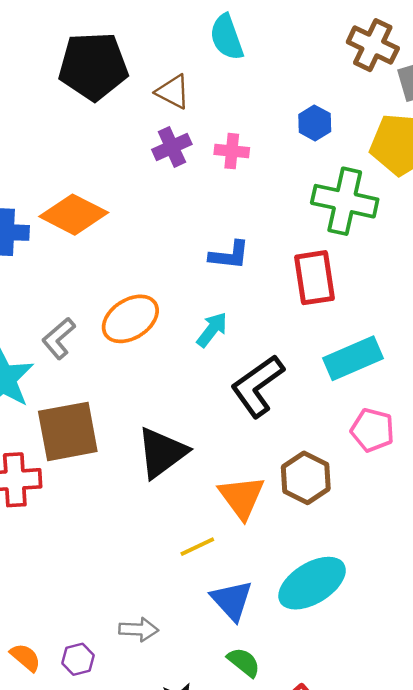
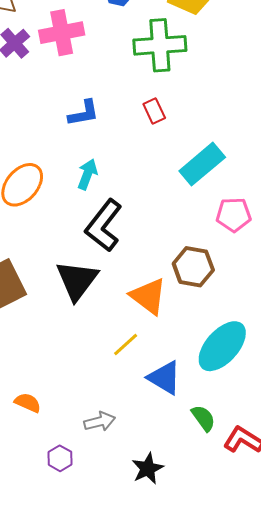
pink cross: (232, 151) -> (62, 33), size x1.6
red rectangle: (314, 278) -> (154, 111), size x0.6
black L-shape: (257, 386) -> (104, 225), moved
orange semicircle: (25, 657) -> (28, 403), moved
green semicircle: (244, 662) -> (203, 418), moved, turned 32

